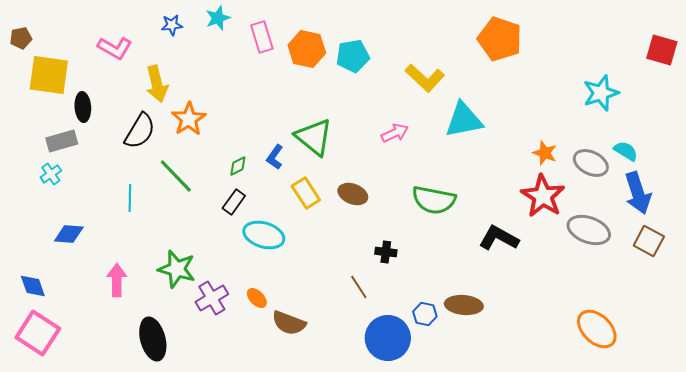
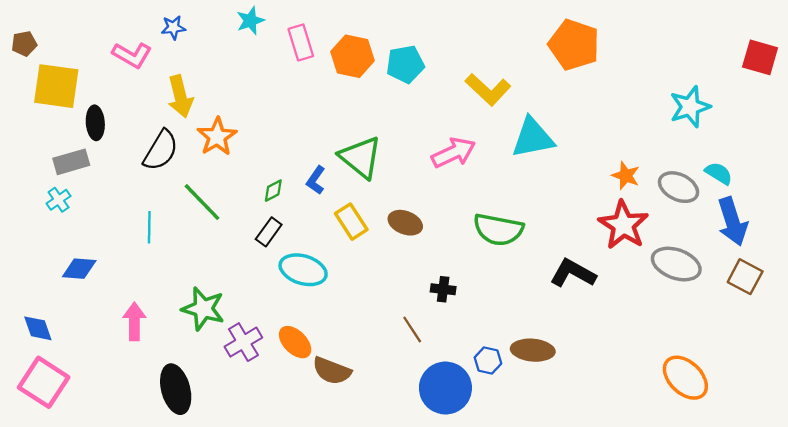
blue star: (172, 25) -> (173, 28), moved
pink arrow: (395, 133) -> (453, 153), size x1.4
orange ellipse: (257, 298) -> (295, 342), size x1.4

